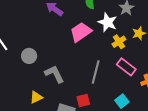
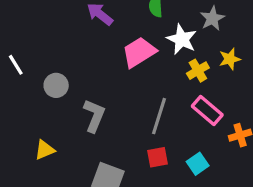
gray L-shape: (54, 74) -> (94, 116), turned 45
yellow triangle: (36, 97) -> (45, 150), moved
red square: (83, 101) -> (157, 157), moved

